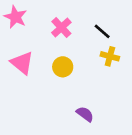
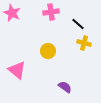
pink cross: (61, 27) -> (51, 12), moved, turned 35
pink triangle: (22, 63) -> (17, 70), moved

